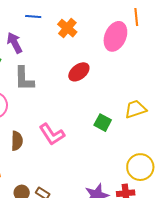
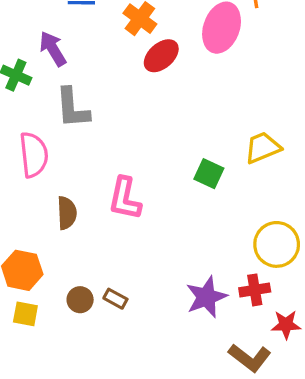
red ellipse: (79, 72) -> (161, 56), moved
pink L-shape: (52, 134) -> (125, 198), turned 48

